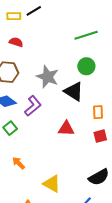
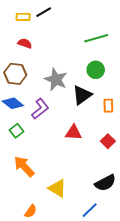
black triangle: (74, 91) -> (82, 95), turned 50
orange rectangle: (98, 112) -> (108, 106), moved
red square: (100, 136) -> (108, 141), turned -32
orange arrow: (19, 163) -> (24, 166), size x1.6

